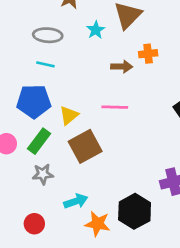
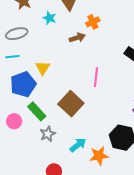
cyan line: (45, 64) -> (12, 57), moved
pink line: (115, 107) -> (96, 77), moved, turned -66
yellow triangle: (69, 115) -> (43, 68), moved
green rectangle: (39, 141) -> (37, 111), turned -60

